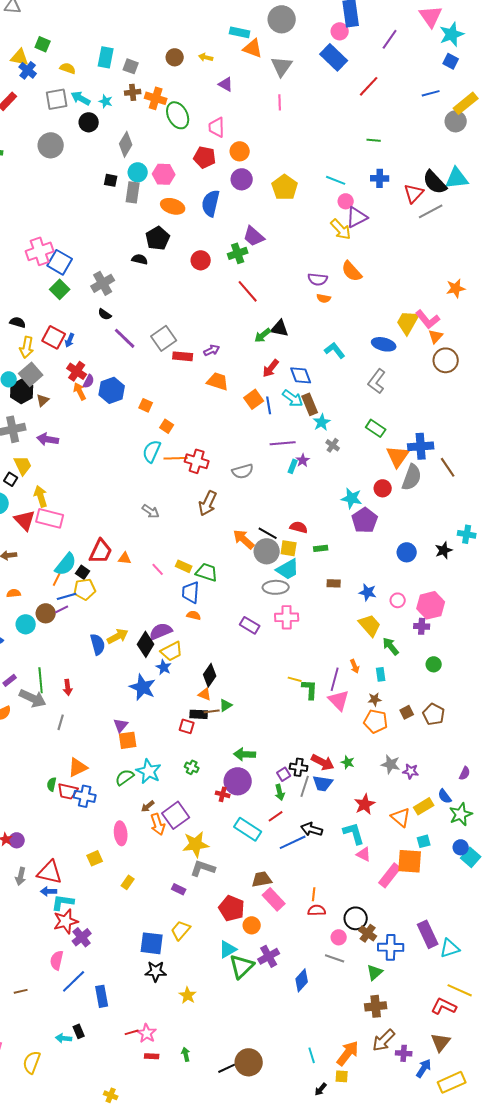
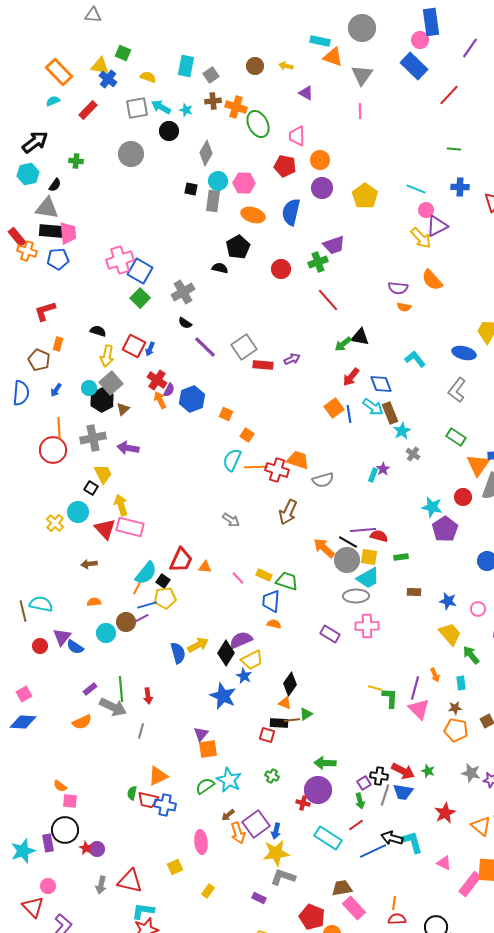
gray square: (131, 66) -> (211, 75), turned 35
purple trapezoid: (254, 236) -> (334, 245), turned -60
orange trapezoid: (218, 381) -> (298, 460), moved
purple line: (283, 443) -> (363, 530), moved
cyan L-shape: (354, 833) -> (412, 842), moved
blue arrow: (49, 891) -> (276, 831), moved, turned -77

